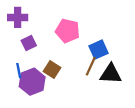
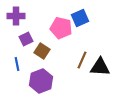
blue square: (98, 50) -> (80, 18), moved
brown square: (52, 69) -> (42, 51), moved
purple hexagon: (32, 82) -> (41, 81), moved

